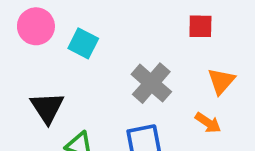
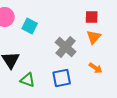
orange triangle: (221, 81) -> (94, 37), moved

